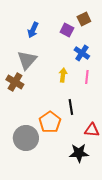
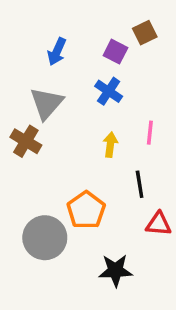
blue cross: (82, 53) -> (109, 91), moved
yellow arrow: (63, 75) -> (110, 145), moved
black line: (71, 107) -> (140, 184), moved
black star: (79, 153) -> (115, 270), moved

